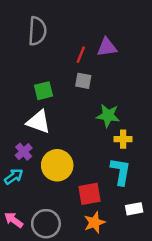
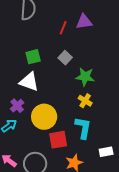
gray square: (83, 81) -> (65, 58), moved, turned 32
yellow cross: (123, 139) -> (85, 101), moved, turned 32
cyan L-shape: (121, 171) -> (83, 128), moved
red square: (89, 194) -> (58, 140), moved

